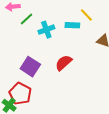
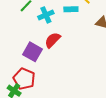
red semicircle: (64, 63) -> (53, 40), moved

